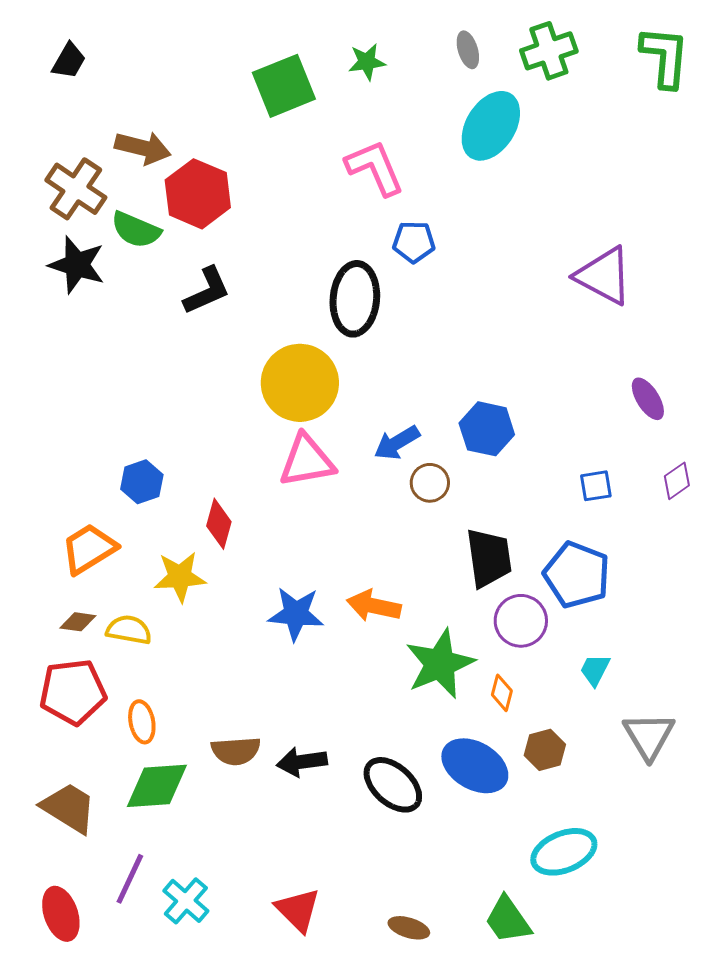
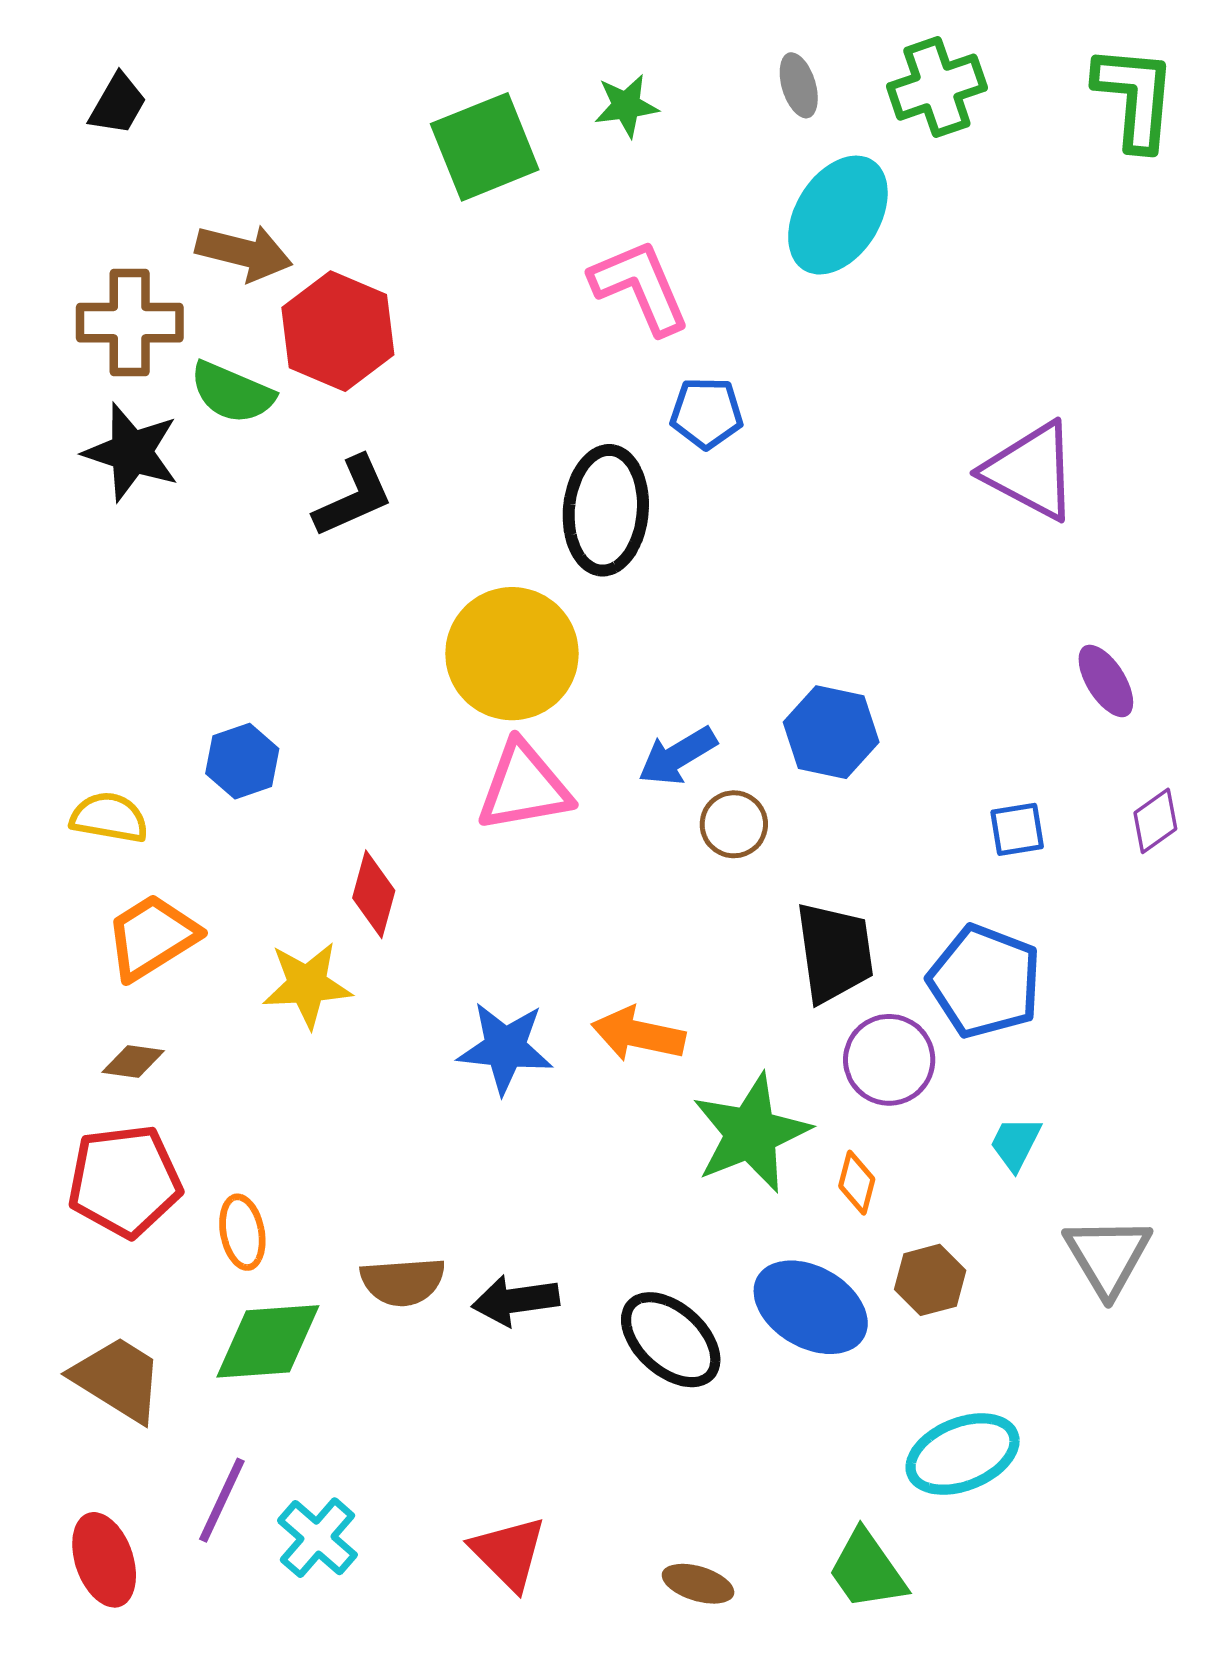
brown cross: (76, 189) -> (130, 323), turned -34
blue hexagon: (142, 482) -> (242, 761), moved
yellow semicircle: (129, 630) -> (109, 817), moved

